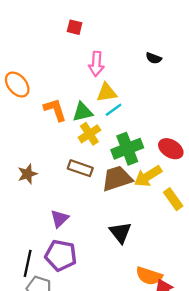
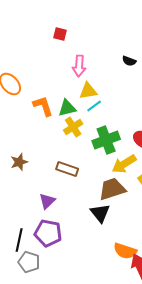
brown rectangle: (80, 168) -> (67, 169), moved
brown trapezoid: (117, 179) -> (112, 189), moved

